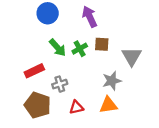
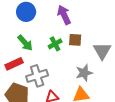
green arrow: (58, 48) -> (25, 43), moved
gray cross: (60, 84) -> (37, 76), size x1.5

